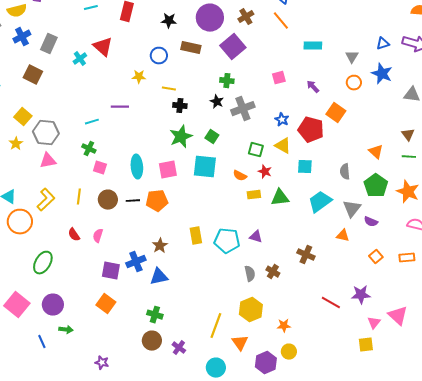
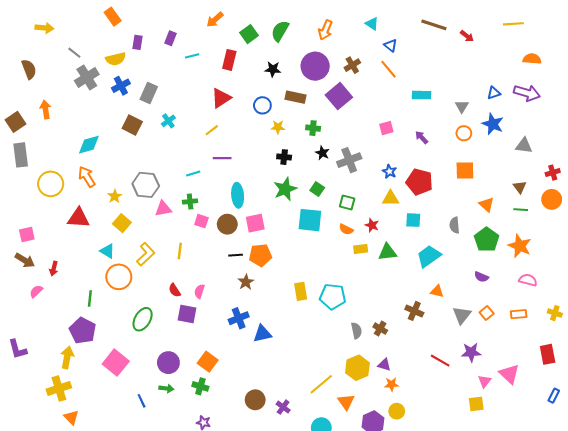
red triangle: (103, 47) -> (221, 98), moved, turned 45
cyan cross: (80, 59) -> (168, 121), moved
yellow star: (139, 77) -> (278, 127), moved
green cross: (227, 81) -> (313, 128), moved
yellow line: (169, 89) -> (212, 130), moved, turned -48
orange square: (336, 113) -> (465, 170), moved, turned -36
yellow square: (23, 117) -> (122, 223), moved
yellow triangle: (283, 146) -> (391, 198), turned -30
green cross: (89, 149) -> (190, 201), turned -32
green square: (256, 150) -> (347, 202), moved
pink triangle: (48, 161) -> (163, 209), moved
cyan ellipse: (137, 167) -> (238, 195), moved
pink square: (168, 170) -> (255, 223), moved
brown circle: (108, 200) -> (227, 224), moved
gray triangle: (352, 209) -> (462, 315), moved
orange triangle: (343, 236) -> (437, 291), moved
purple triangle: (256, 237) -> (384, 365), moved
brown star: (160, 246) -> (246, 282), moved
purple square: (111, 271) -> (187, 314), moved
purple circle: (53, 305) -> (168, 363), moved
green cross: (155, 315) -> (200, 386), moved
yellow line: (216, 326) -> (321, 384), turned 30

